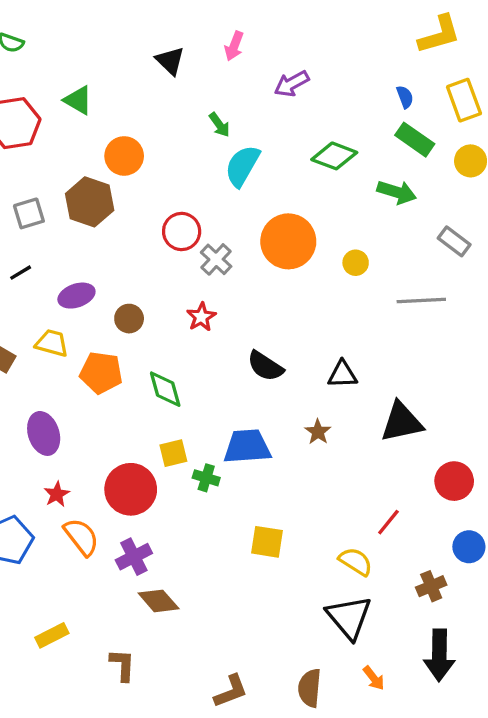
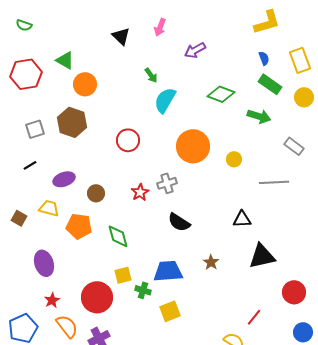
yellow L-shape: (439, 34) -> (267, 22), moved
orange circle: (124, 156) -> (85, 84), moved
gray cross: (216, 259) -> (167, 183), moved, turned 30
black triangle: (342, 374) -> (242, 219), moved
yellow square: (267, 542) -> (170, 311), moved, turned -30

